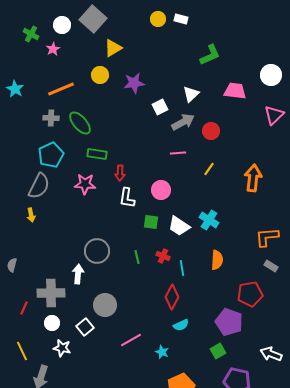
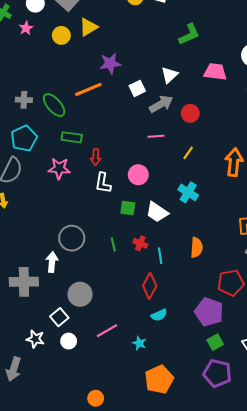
yellow circle: (100, 75) -> (61, 35), moved
orange line: (61, 89) -> (88, 89), moved
cyan cross: (209, 220) -> (188, 192), moved
white circle: (52, 323) -> (69, 341), moved
green square: (218, 351) -> (215, 342), moved

